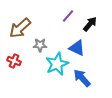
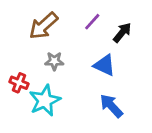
brown arrow: (20, 28) -> (43, 26), moved
cyan star: (57, 64) -> (45, 100), moved

